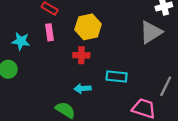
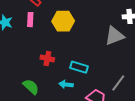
red cross: (81, 55) -> (47, 58), moved
cyan arrow: (82, 89) -> (66, 84), moved

